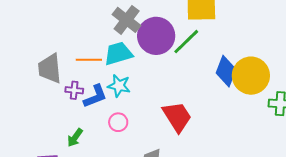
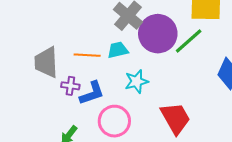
cyan trapezoid: (118, 53) -> (118, 50), size x0.7
cyan star: (119, 86) -> (136, 81), moved, turned -30
pink circle: (118, 122) -> (114, 121), size x1.6

